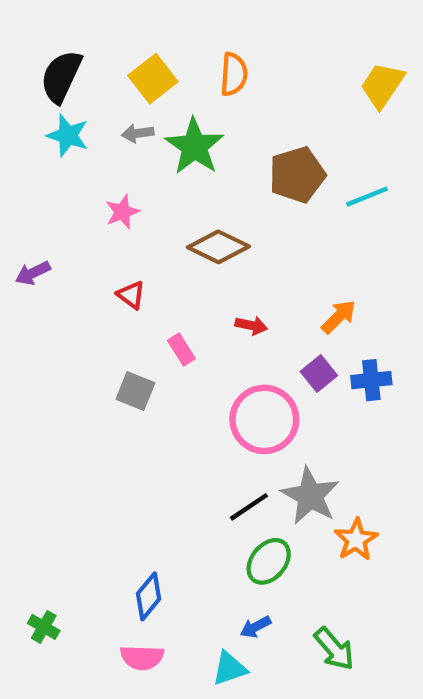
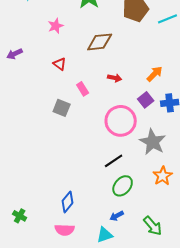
brown diamond: (218, 247) -> (100, 42), turned -32
gray star: (310, 496) -> (153, 142), moved

